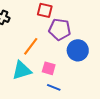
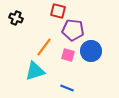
pink square: (49, 68) -> (68, 55), moved

